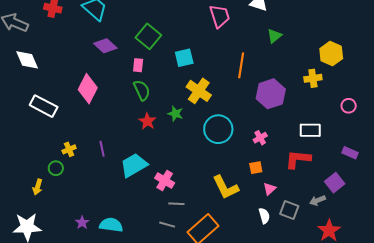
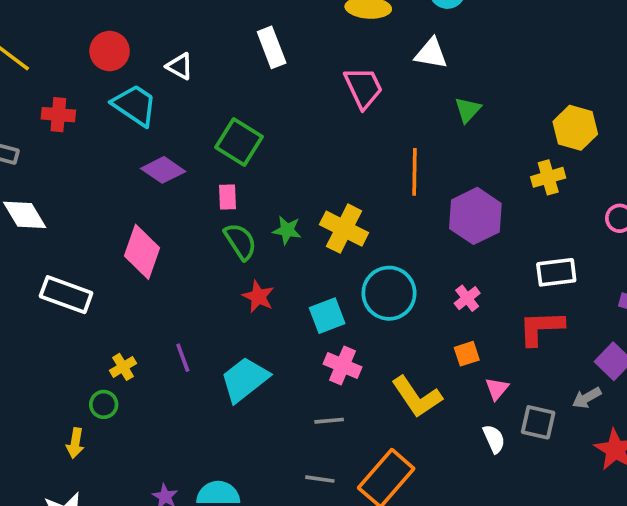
cyan square: (184, 58) -> (327, 316), moved
green star: (175, 114) -> (287, 230), moved
pink cross: (165, 181) -> (343, 365), moved
gray line: (176, 204) -> (329, 421), moved

